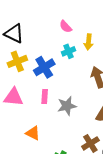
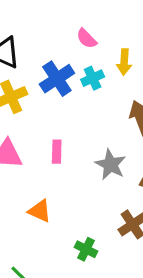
blue cross: (44, 67) -> (57, 79), moved
gray star: (67, 106) -> (110, 165), moved, turned -30

